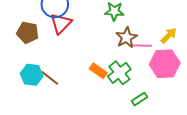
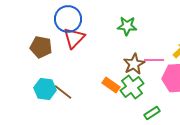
brown star: (126, 38) -> (134, 64), moved

